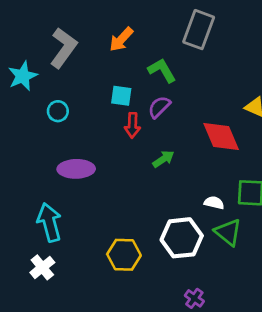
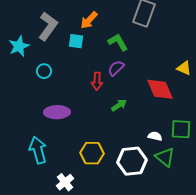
cyan square: (121, 96) -> (76, 41), moved
yellow hexagon: (124, 255) -> (92, 153), moved
white cross: (42, 267) -> (65, 182), moved

